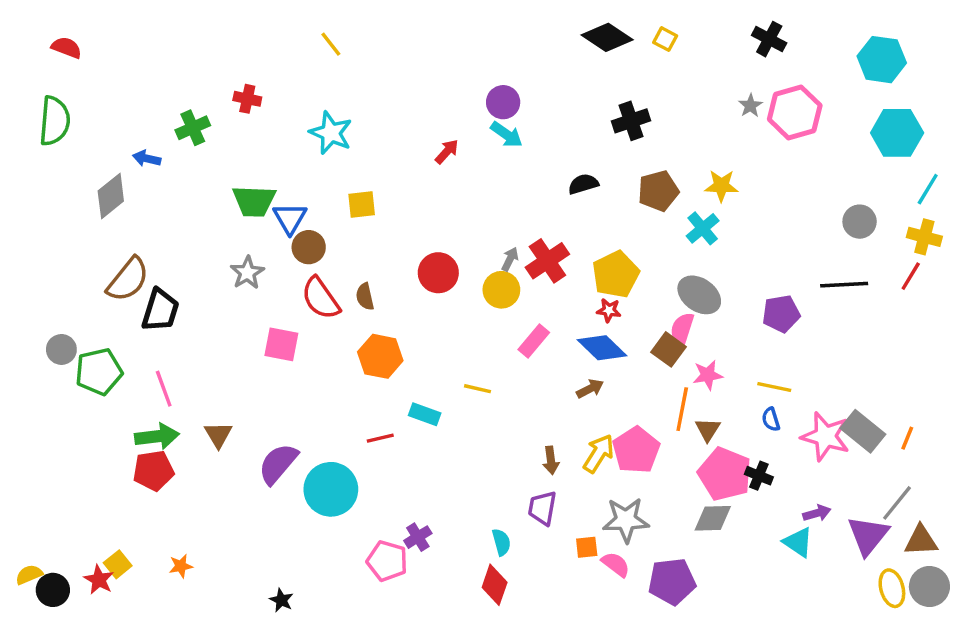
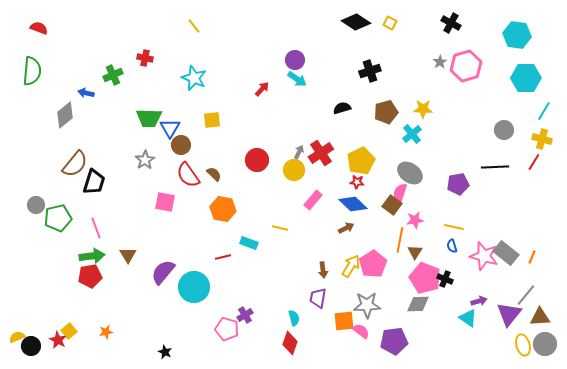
brown semicircle: (365, 297) -> (214, 174), turned 147
orange square: (587, 547) -> (344, 321), size x1.5

